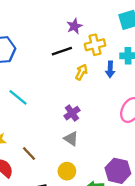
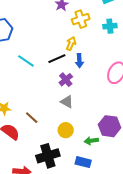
black line: (62, 51) -> (57, 59), moved
blue arrow: (110, 69) -> (79, 61), moved
cyan line: (18, 97) -> (26, 61), moved

